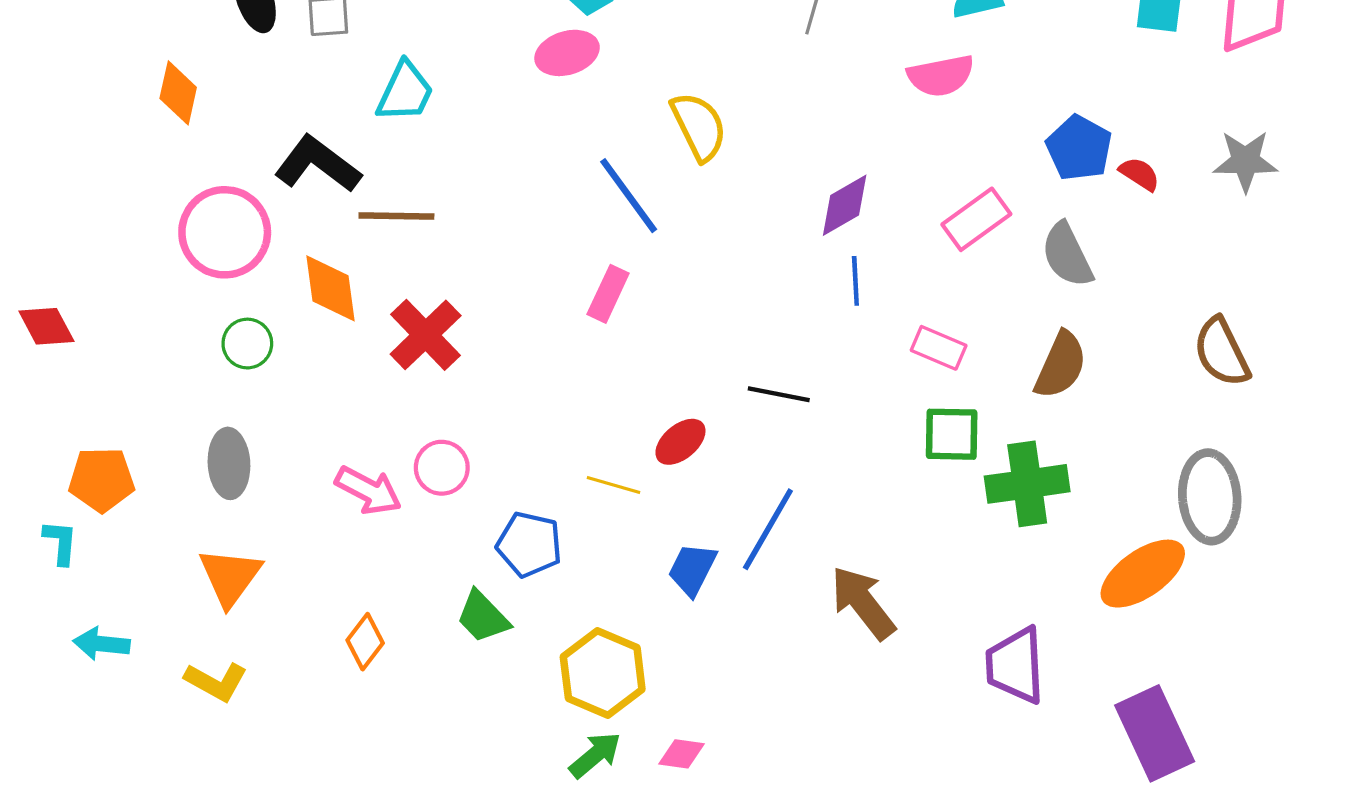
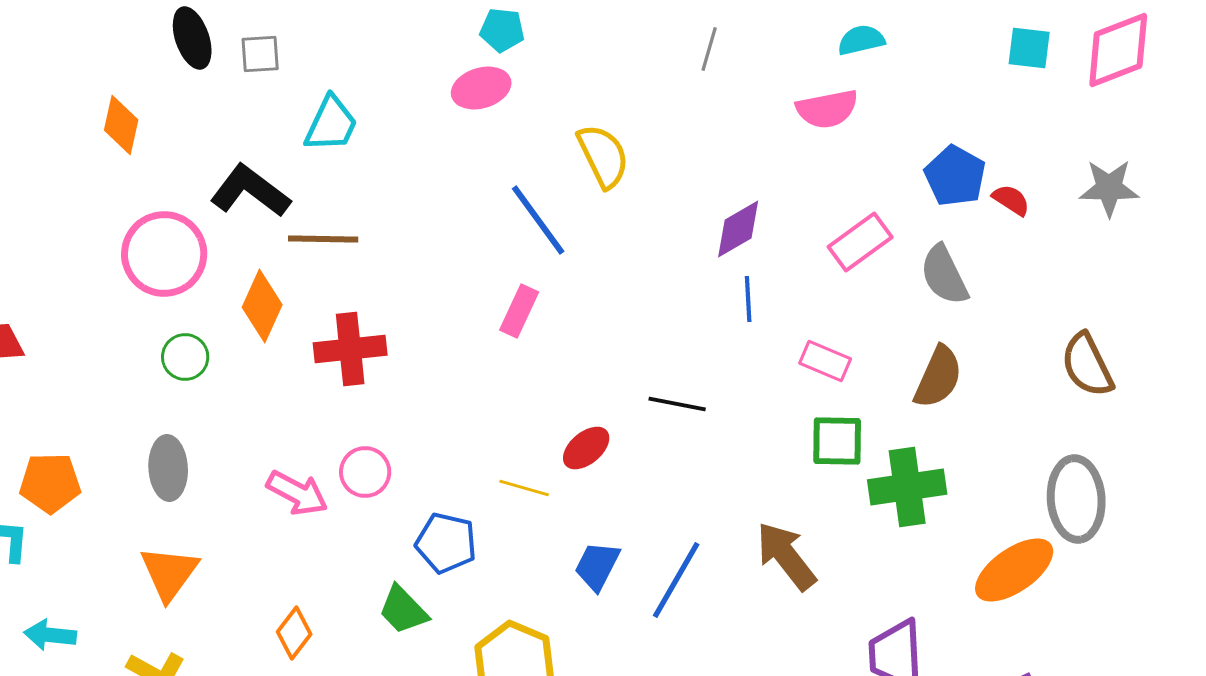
orange diamond: (331, 288) -> (262, 306), turned 32
red cross: (426, 335) -> (350, 349), turned 38
blue line: (768, 529) -> (676, 580), moved
brown arrow: (863, 603) -> (786, 556), moved

